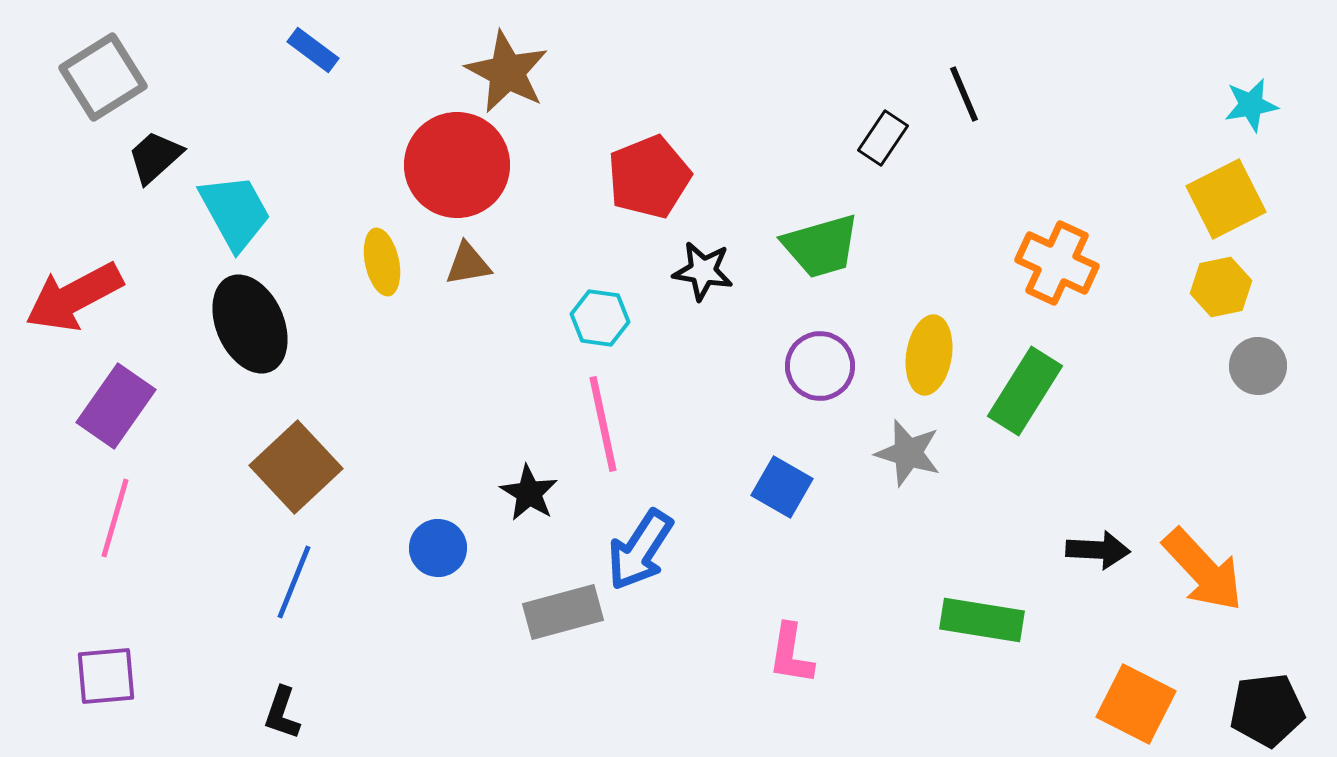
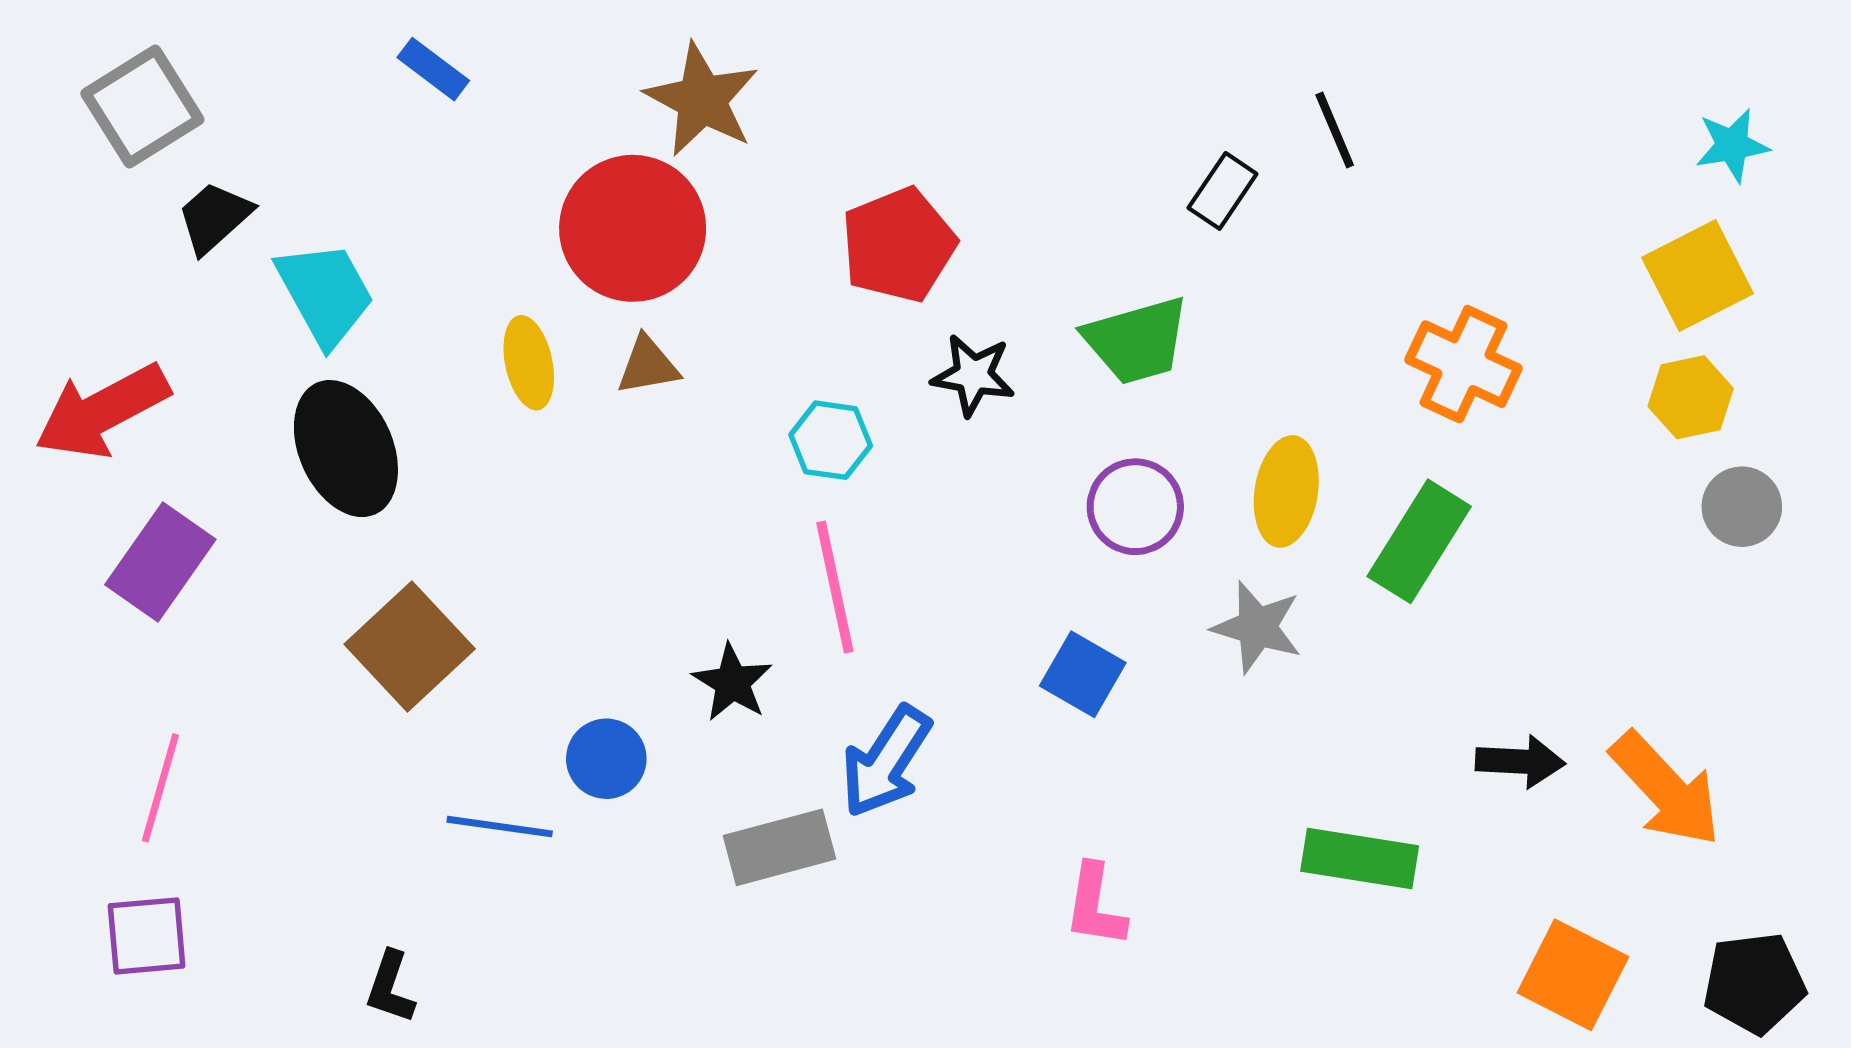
pink line: (115, 518) -> (160, 788), moved
blue line: (294, 582) -> (500, 827), moved, turned 76

